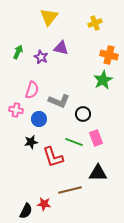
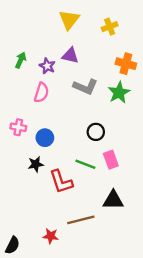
yellow triangle: (49, 17) -> (69, 20), moved
pink semicircle: (32, 90) -> (41, 93), moved
gray L-shape: (59, 101) -> (85, 87), moved
black semicircle: (26, 211) -> (12, 245), moved

